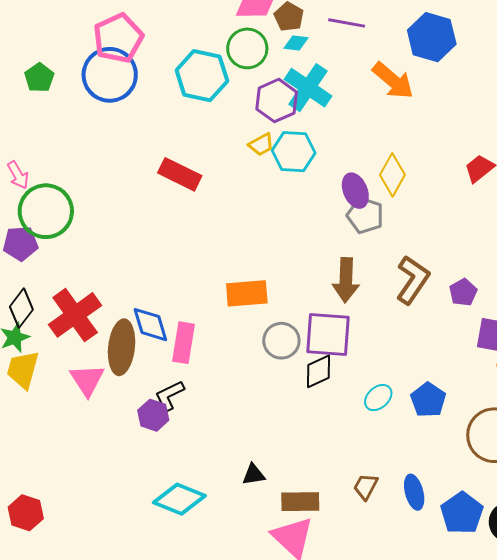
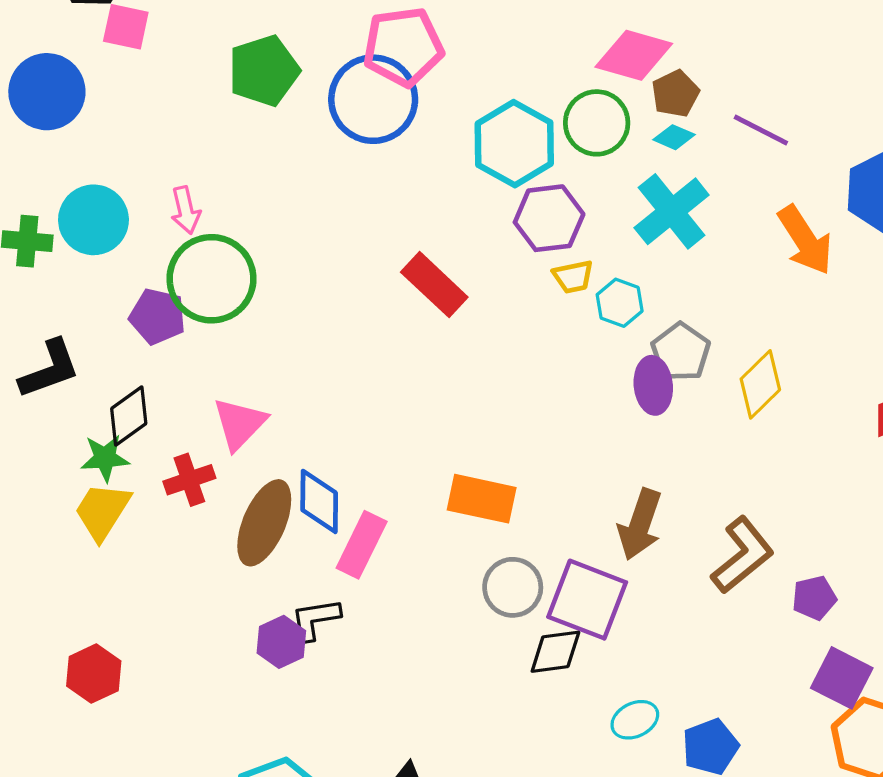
green pentagon: (39, 78) -> (264, 71), size x1.5
purple hexagon: (277, 101) -> (549, 218), moved
cyan hexagon: (294, 152) -> (620, 303), size x0.7
purple ellipse: (355, 191) -> (653, 385), moved
gray pentagon: (365, 215) -> (681, 352), moved
red cross: (75, 315) -> (189, 480), moved, size x0.6
pink triangle: (87, 380) -> (239, 424), moved
red hexagon: (26, 513) -> (94, 674), moved

